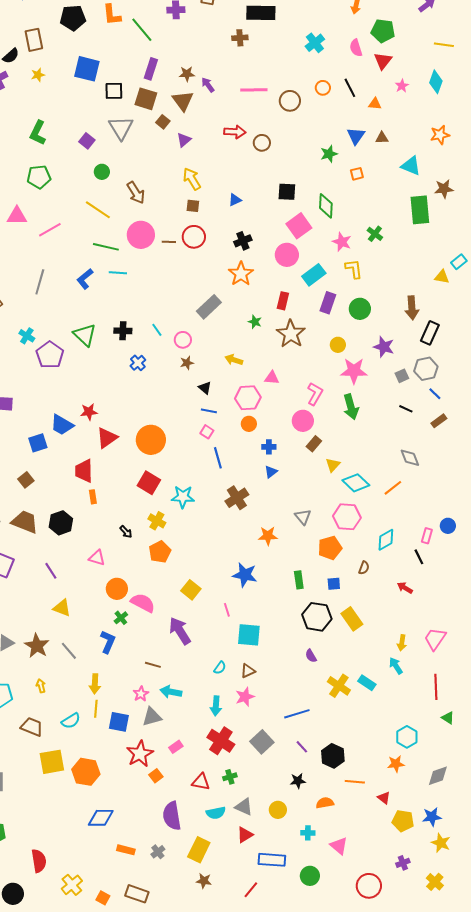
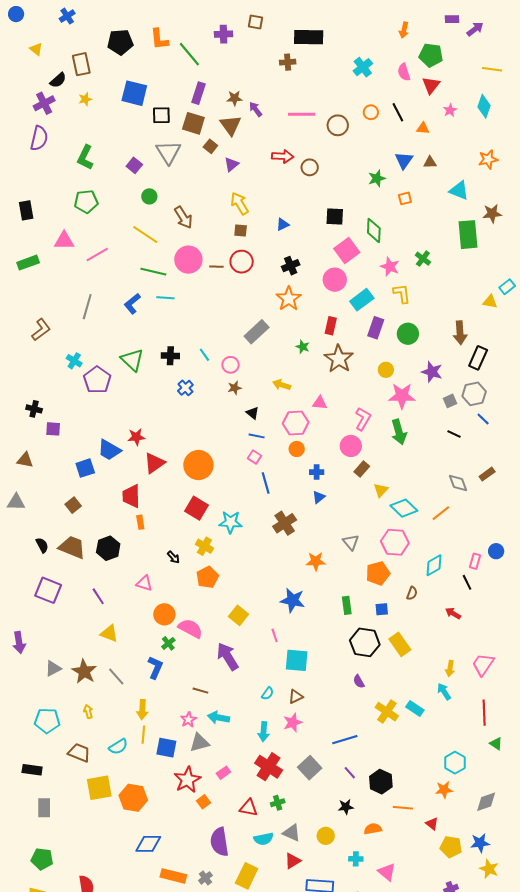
brown rectangle: (439, 421) -> (487, 474), moved
orange rectangle: (126, 850) -> (173, 876), size x1.4

